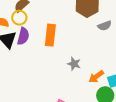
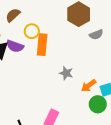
yellow circle: (19, 18) -> (32, 31), moved
purple semicircle: (23, 36) -> (15, 46), turned 96

